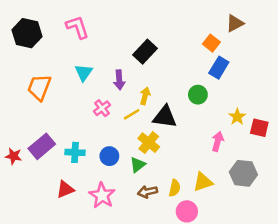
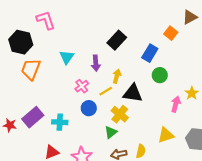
pink L-shape: (77, 27) -> (46, 20), moved
black hexagon: (27, 33) -> (21, 42), moved
blue rectangle: (219, 68) -> (150, 53), moved
pink arrow: (218, 141) -> (176, 104), moved
blue circle: (109, 156) -> (89, 108), moved
yellow triangle: (203, 182) -> (166, 135), moved

